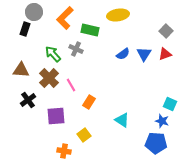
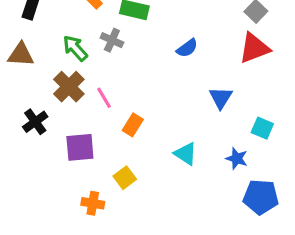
blue triangle: (144, 54) -> (221, 98), moved
red triangle: (165, 54) -> (254, 48), size x1.5
brown triangle: (21, 70) -> (21, 55), moved
blue star: (162, 121) -> (237, 159), moved
blue pentagon: (156, 143) -> (261, 197), moved

